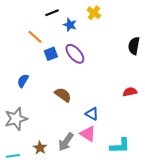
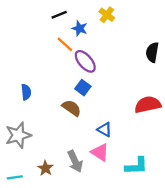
orange line: (35, 37) -> (65, 44), moved
blue square: (51, 54) -> (83, 88), moved, turned -32
blue semicircle: (23, 81) -> (26, 92), turned 144
red semicircle: (130, 92) -> (148, 105), size x1.6
gray arrow: (66, 142) -> (75, 161), turned -60

